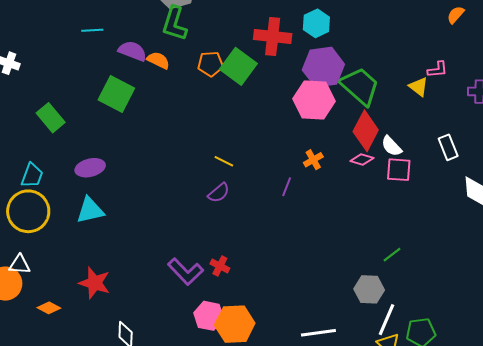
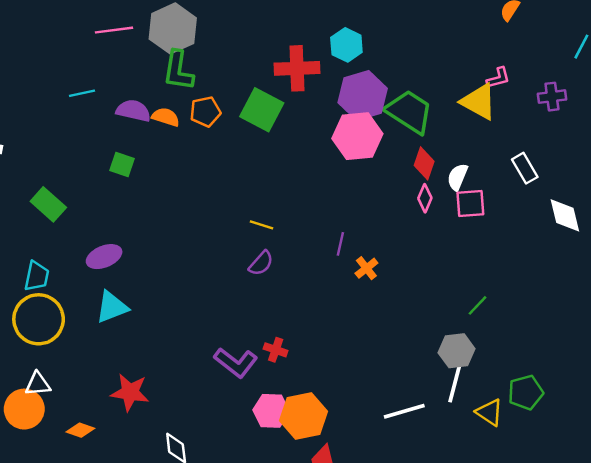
orange pentagon: (210, 64) -> (205, 112), moved
yellow triangle: (418, 87) -> (479, 102), size x1.6
green square: (116, 94) -> (122, 164), size x0.6
red diamond: (366, 131) -> (424, 163), size x0.7
white semicircle: (392, 146) -> (457, 177), turned 75
orange cross: (313, 160) -> (366, 268), moved
pink diamond: (362, 160) -> (425, 198), turned -75
white line: (386, 320) -> (455, 383), moved

